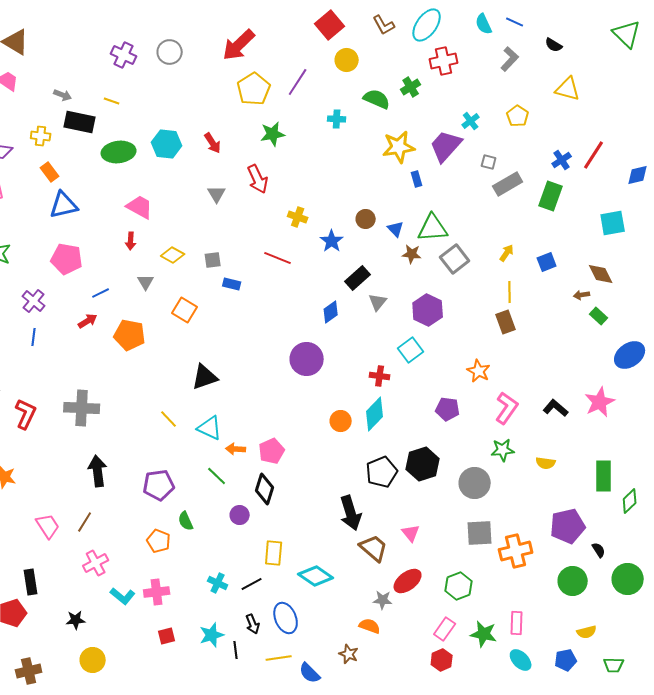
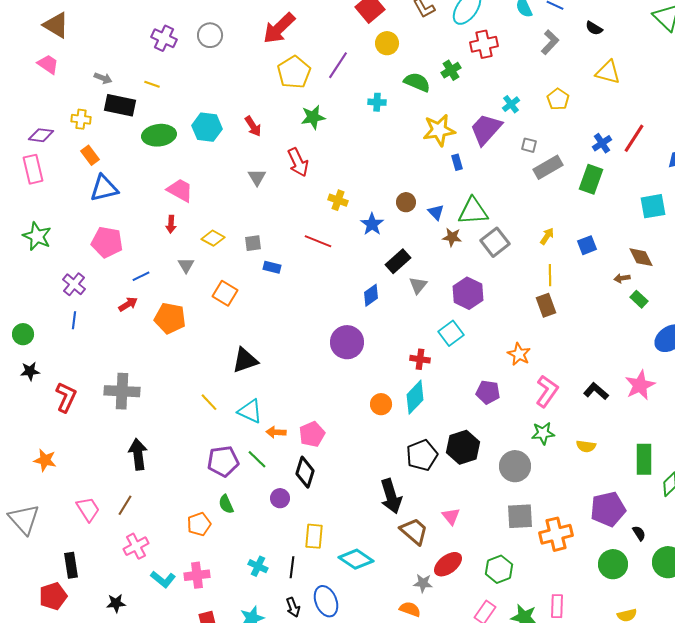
purple pentagon: (159, 485) -> (223, 461), moved
orange pentagon: (159, 541) -> (199, 524), turned 30
black line: (252, 584) -> (292, 567), turned -55

